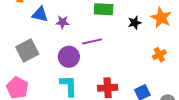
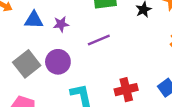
purple circle: (69, 57) -> (58, 62), moved

